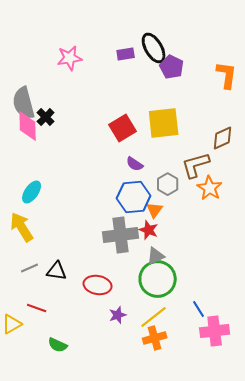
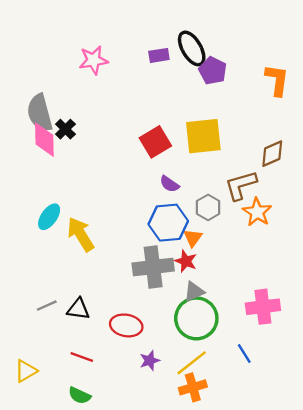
yellow arrow: (22, 227) -> (81, 234), moved
red line: (37, 308) -> (82, 357), moved
pink cross: (215, 331) -> (263, 307), moved

